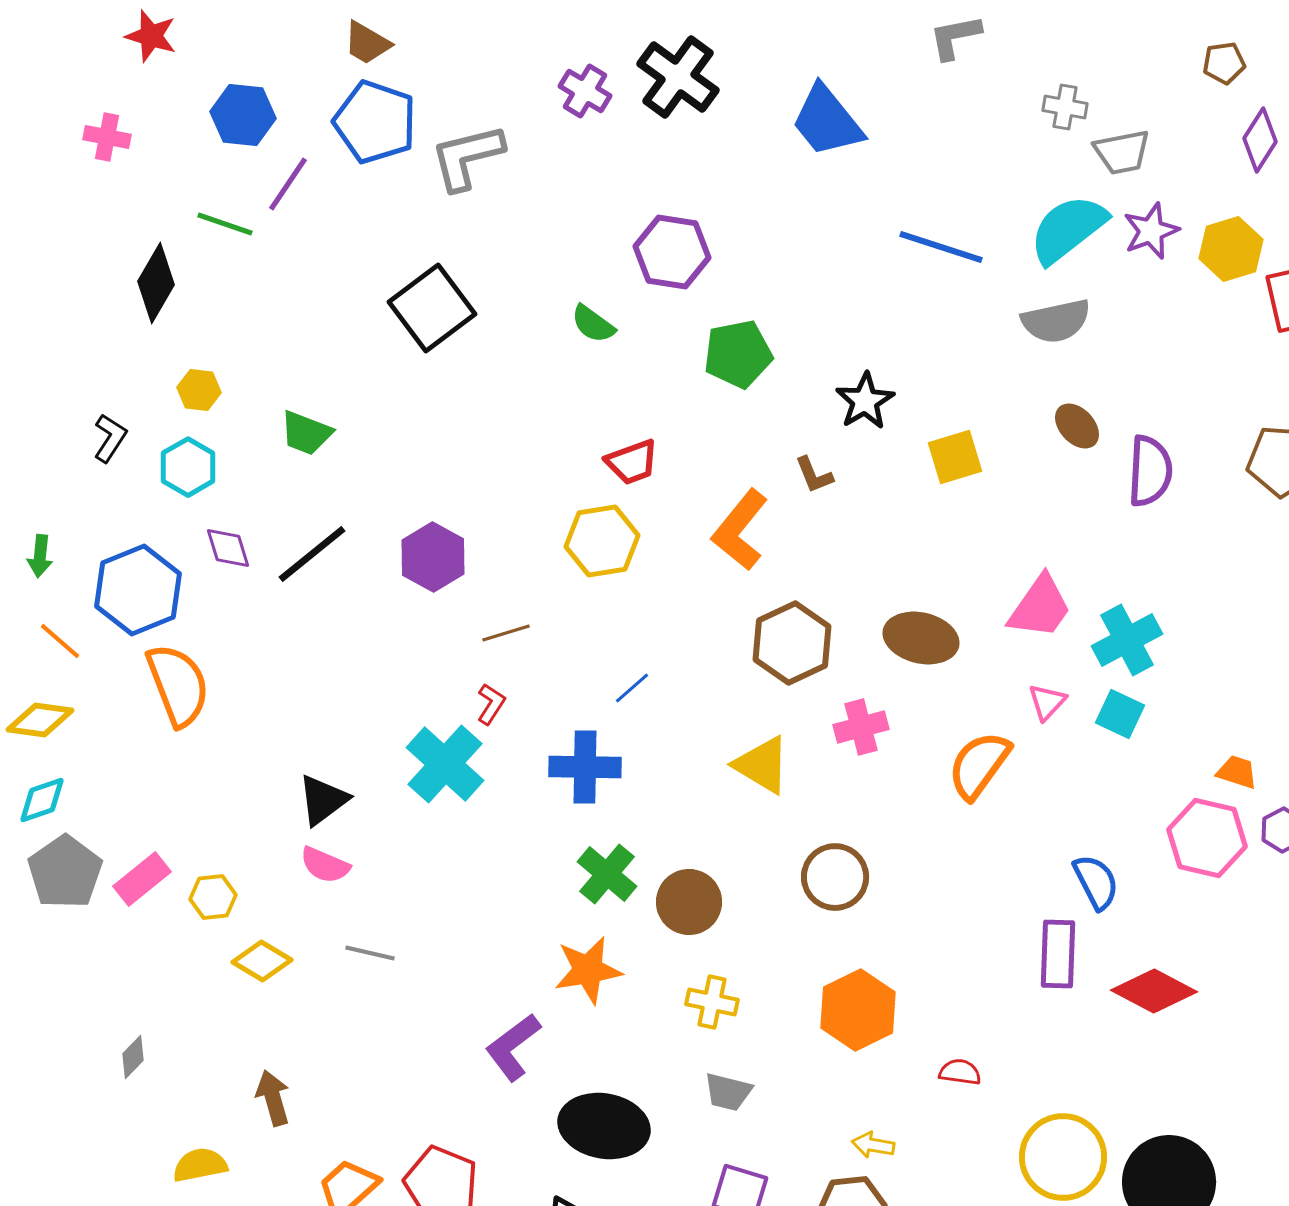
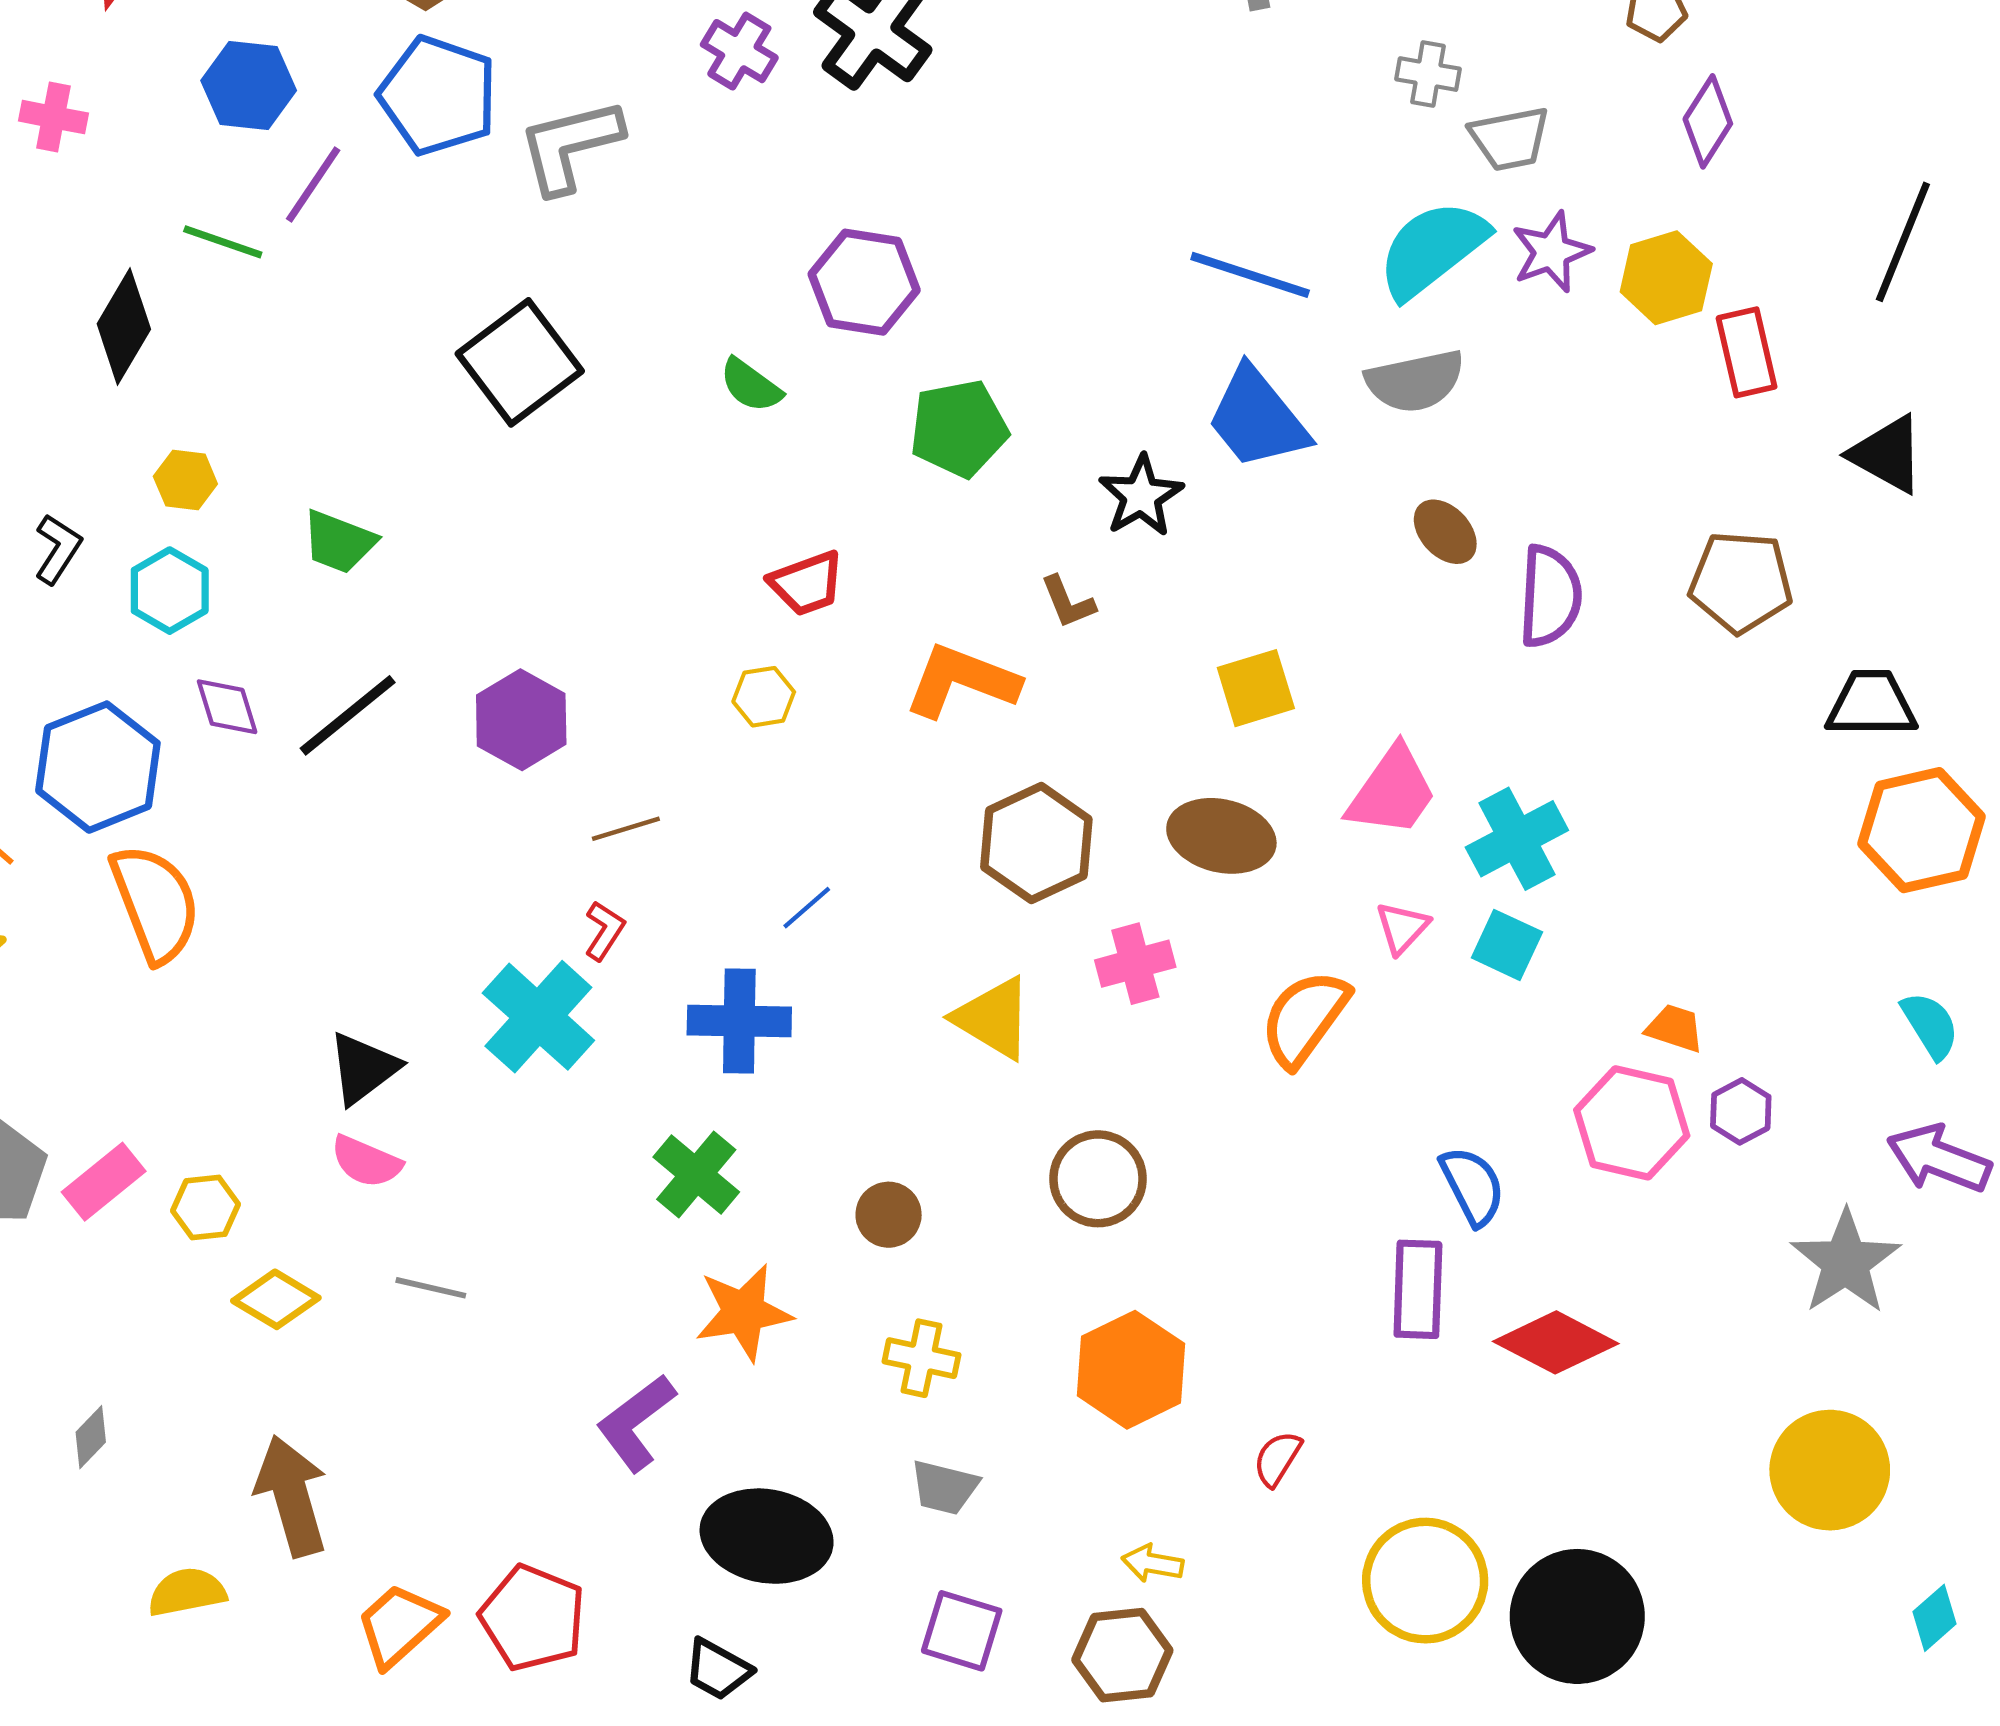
blue trapezoid: (827, 121) -> (1257, 418), moved
yellow square: (955, 457) -> (1256, 688), moved
orange L-shape: (740, 530) -> (962, 681), turned 72
yellow hexagon: (602, 541) -> (764, 697), size x0.6
green cross: (607, 874) -> (696, 1175), moved
brown circle: (689, 902) -> (889, 1215), size x0.7
red semicircle: (960, 1072) -> (1277, 1459), turned -66
brown arrow: (273, 1098) -> (292, 1496), size x1.5

